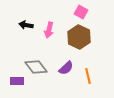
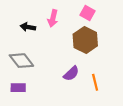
pink arrow: (49, 30) -> (53, 18), moved
gray diamond: (36, 67) -> (21, 61), moved

